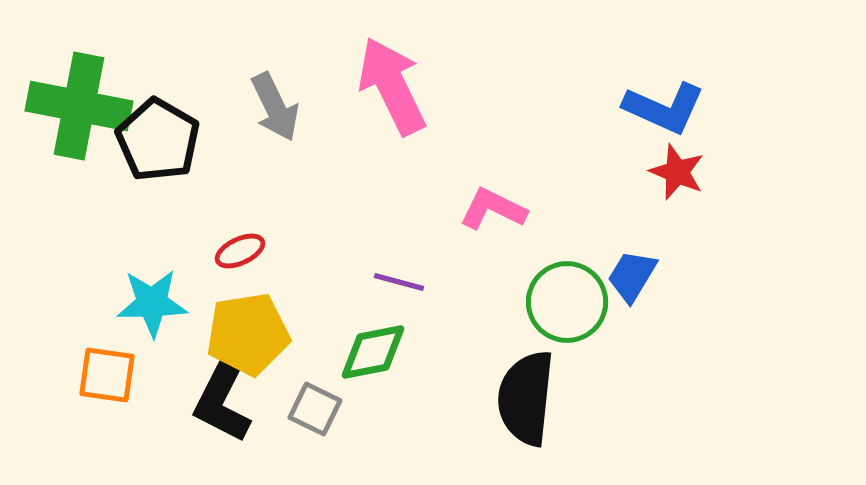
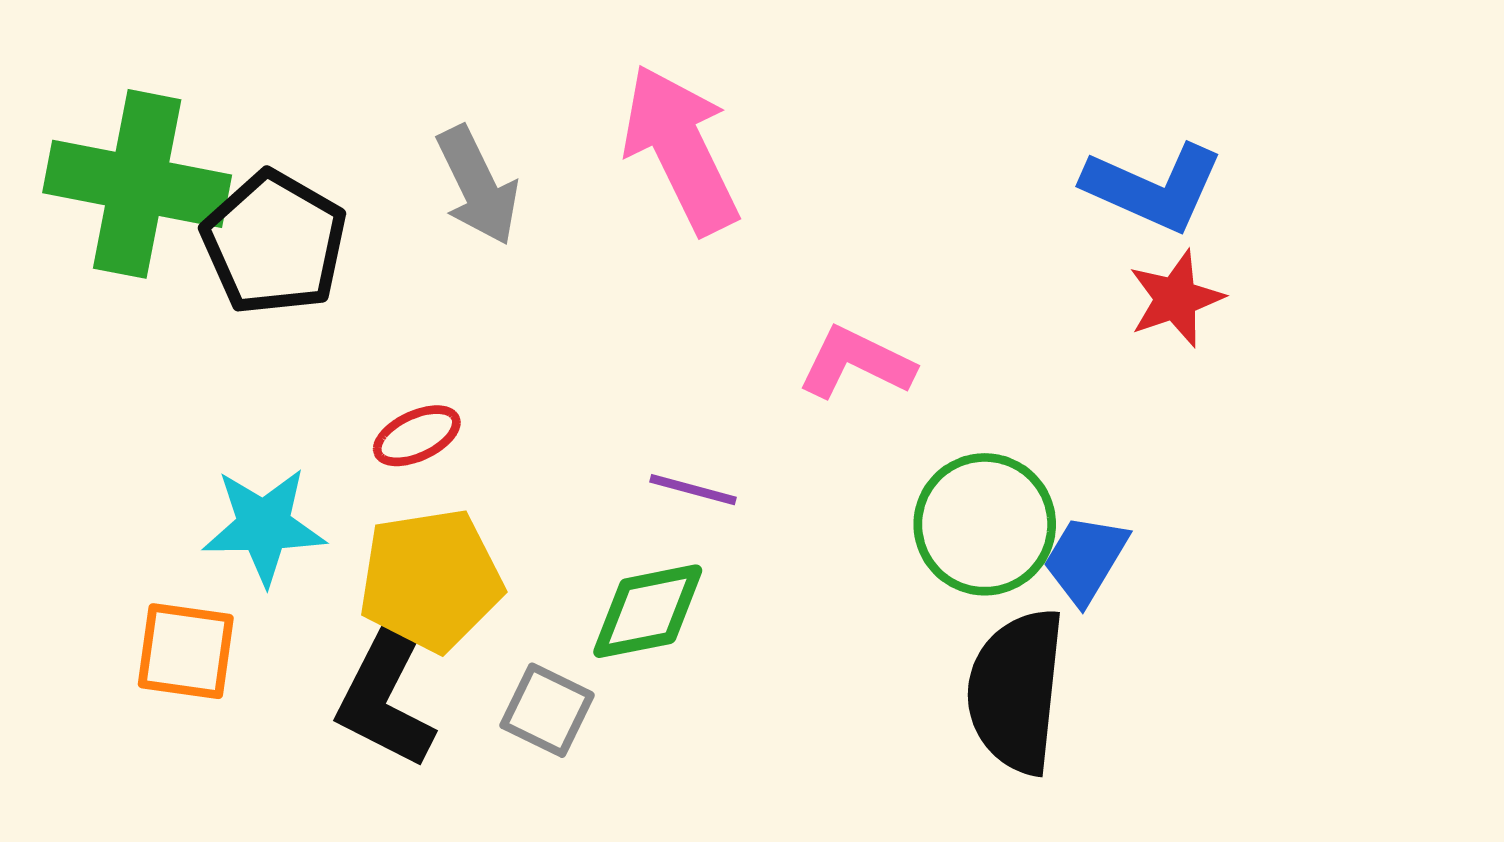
red star: (677, 172) -> (1176, 299), turned 30
blue trapezoid: (632, 276) -> (1085, 559), moved
black semicircle: (526, 398) -> (1016, 691), moved

